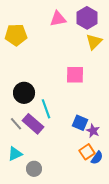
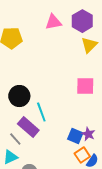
pink square: (75, 75) -> (85, 86), moved
blue square: (80, 123) -> (75, 136), moved
gray line: (16, 124) -> (15, 139), moved

